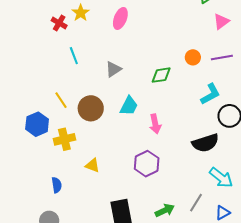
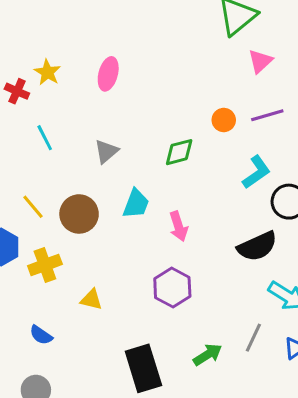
blue semicircle: (57, 185) -> (41, 335), turned 140

